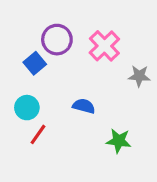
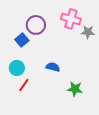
pink cross: (104, 46) -> (71, 19), moved, turned -30
gray star: (139, 76) -> (88, 32), moved

